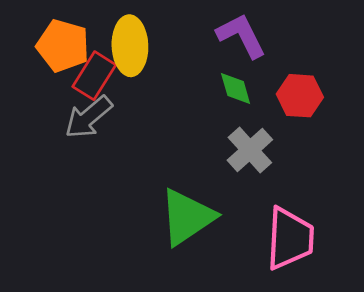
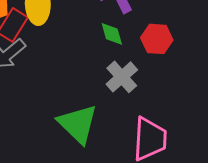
green triangle: (187, 217) -> (78, 124), turned -42

